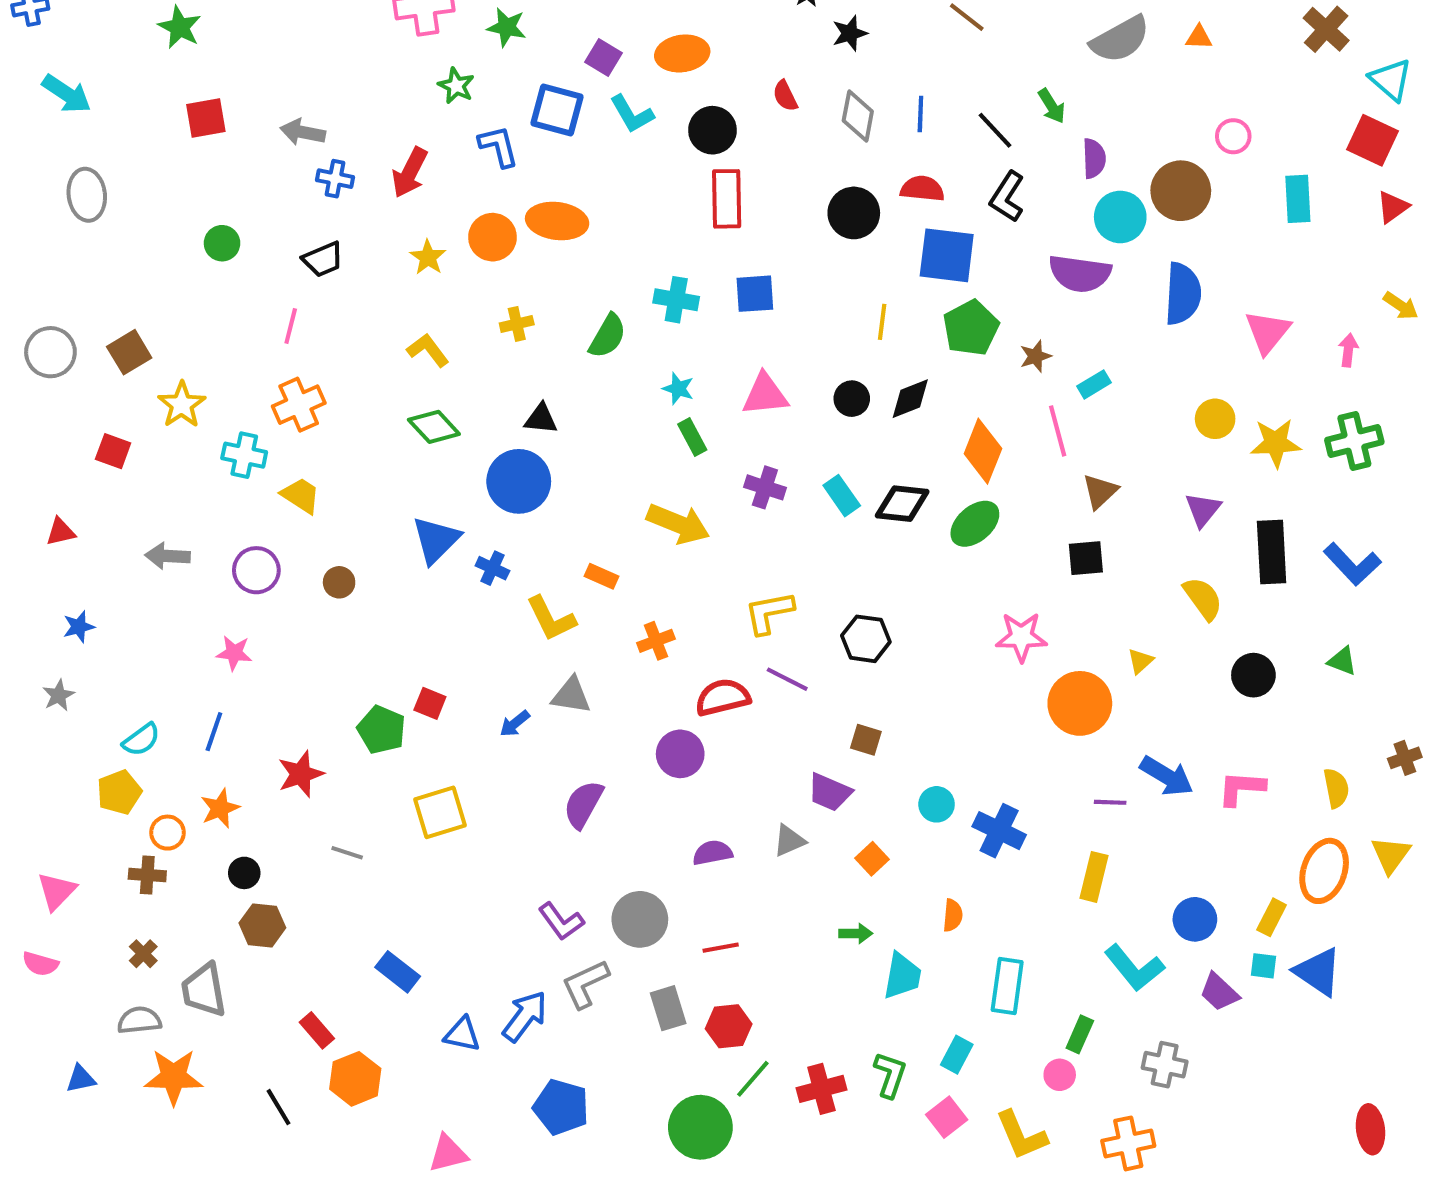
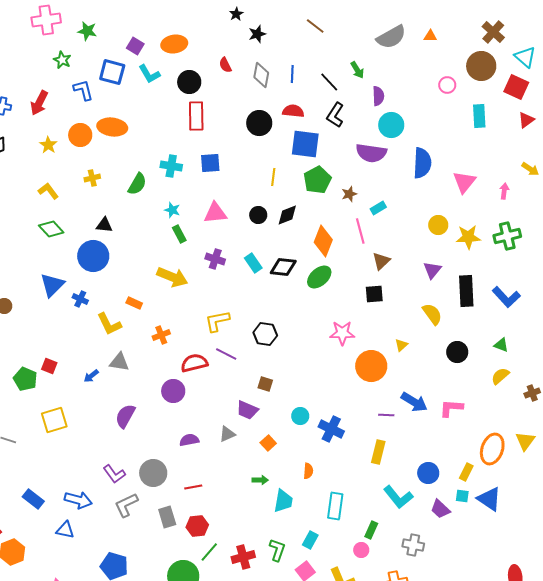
brown circle: (1181, 191) -> (481, 66), moved
yellow semicircle: (1336, 788) -> (500, 376), moved, turned -120
blue arrow: (525, 1016) -> (78, 500), moved, turned 68

